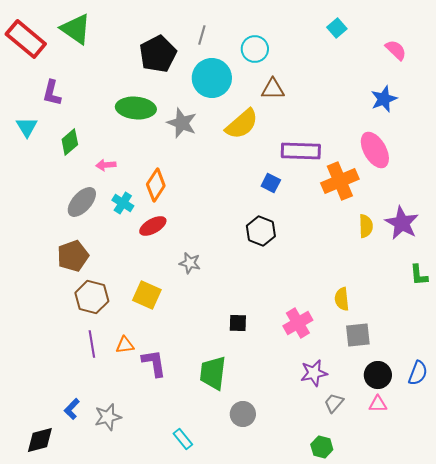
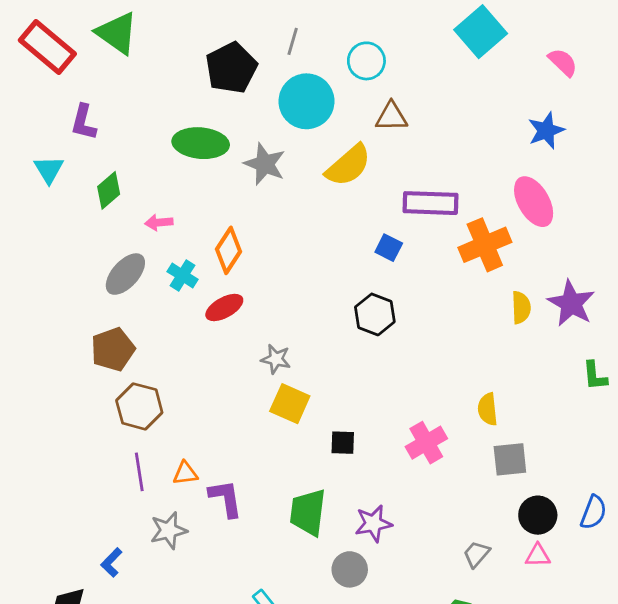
cyan square: (337, 28) -> (481, 32), size x1.8
yellow square: (147, 295) -> (290, 404), moved
purple star: (314, 373) -> (373, 523), moved
gray star: (108, 417) -> (169, 530), moved

